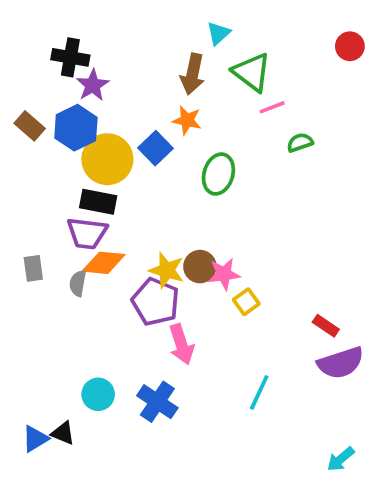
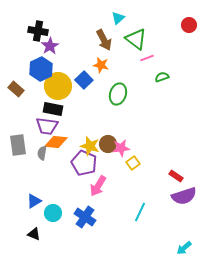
brown arrow: (193, 74) -> (104, 40), turned -40
brown rectangle: (30, 126) -> (16, 89), moved
gray rectangle: (33, 268) -> (18, 145), size x1.5
pink arrow: (181, 344) -> (98, 186), turned 50
blue triangle: (35, 439) -> (34, 201), moved

